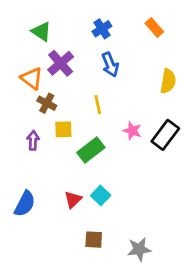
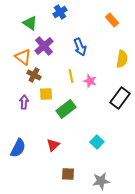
blue cross: (102, 29) -> (60, 12), moved
pink star: (132, 131) -> (90, 81), moved
cyan square: (101, 195) -> (97, 142), moved

